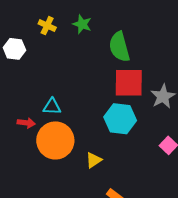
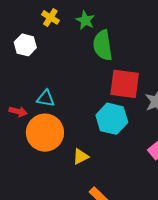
green semicircle: (119, 47) -> (103, 45), moved
white hexagon: (14, 49) -> (25, 45), moved

